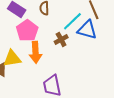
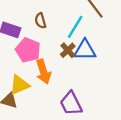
blue triangle: (87, 30) -> (85, 50), moved

